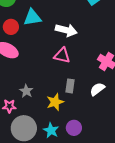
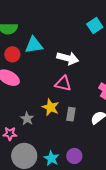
yellow star: (55, 102) -> (50, 107), moved, turned -30

